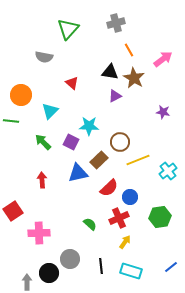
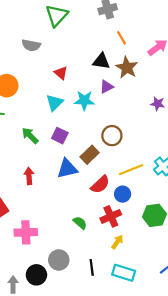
cyan triangle: (50, 111) -> (55, 103), moved
cyan star: (89, 126) -> (84, 101), moved
yellow line: (138, 160) -> (131, 170), moved

